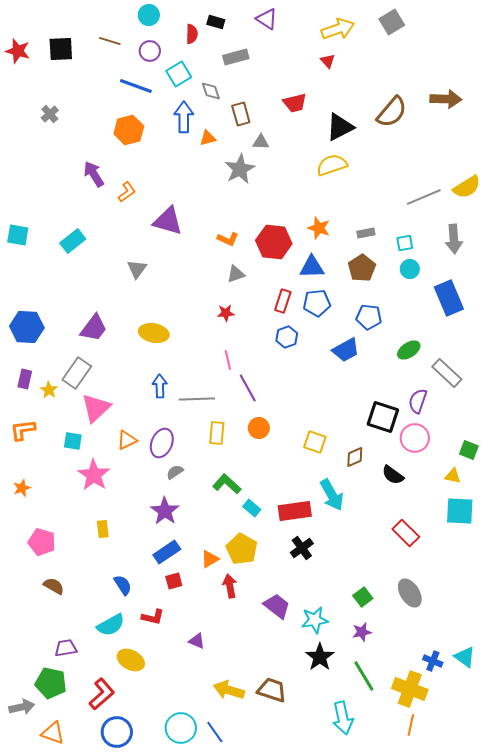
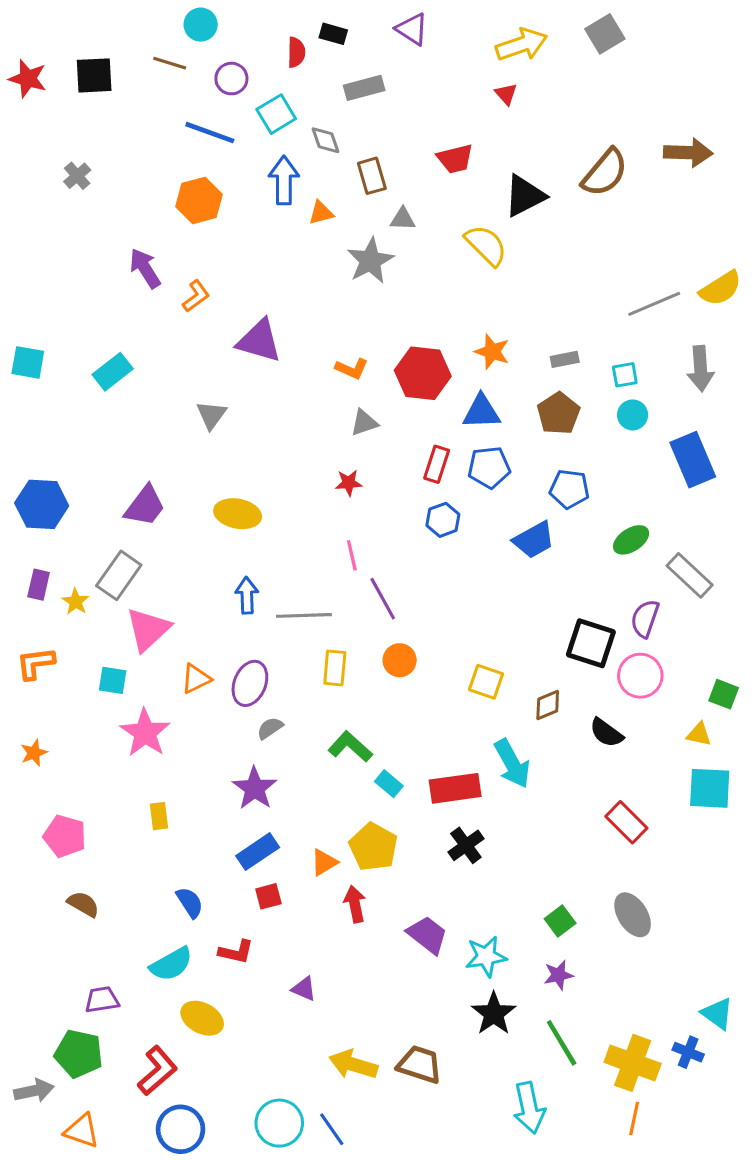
cyan circle: (149, 15) -> (201, 25), moved
yellow semicircle: (332, 165) -> (486, 245), moved, turned 64
blue cross: (433, 661) -> (688, 1052), moved

